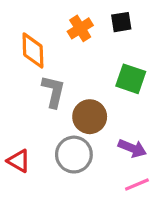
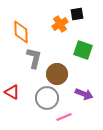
orange cross: (80, 28) -> (60, 24), moved
red triangle: (19, 161) -> (12, 92), moved
pink line: (137, 185) -> (64, 117), moved

